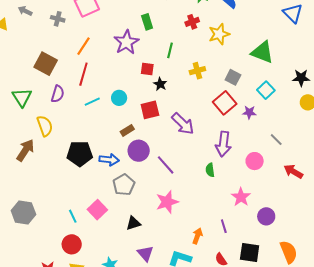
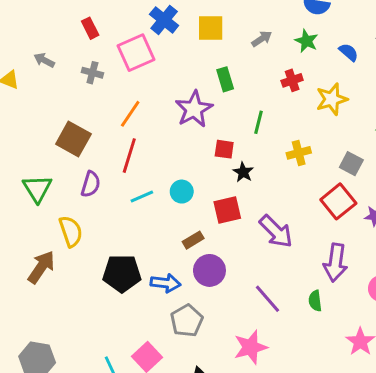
purple line: (166, 165) -> (267, 299), moved

